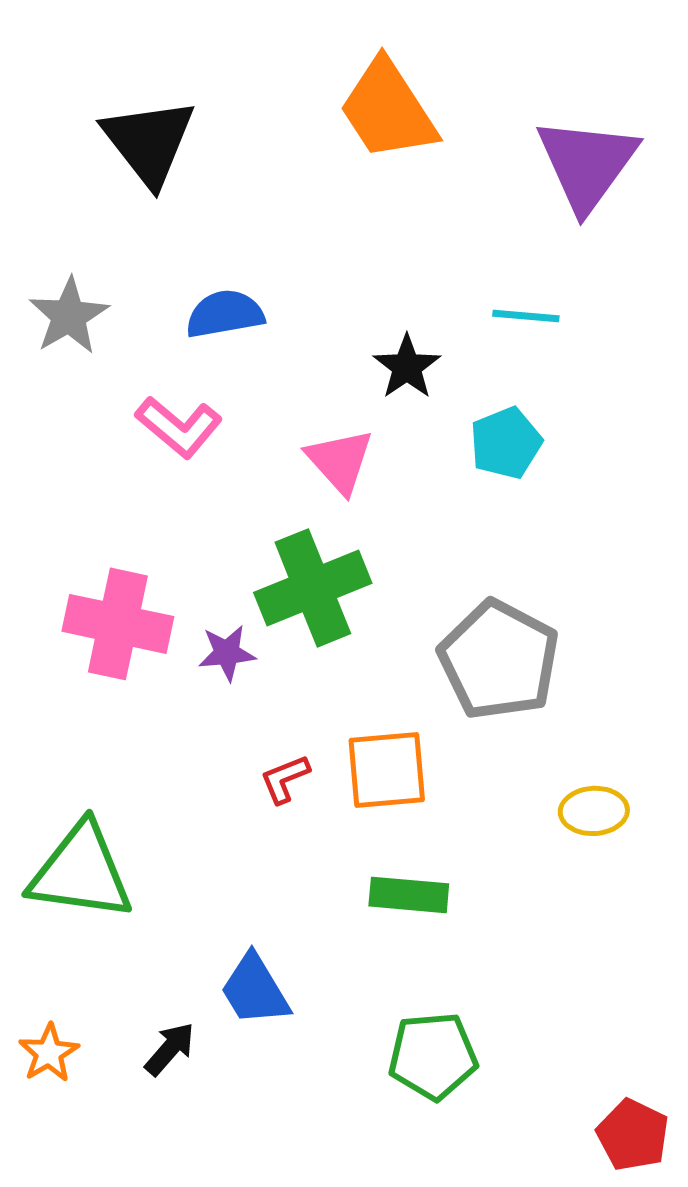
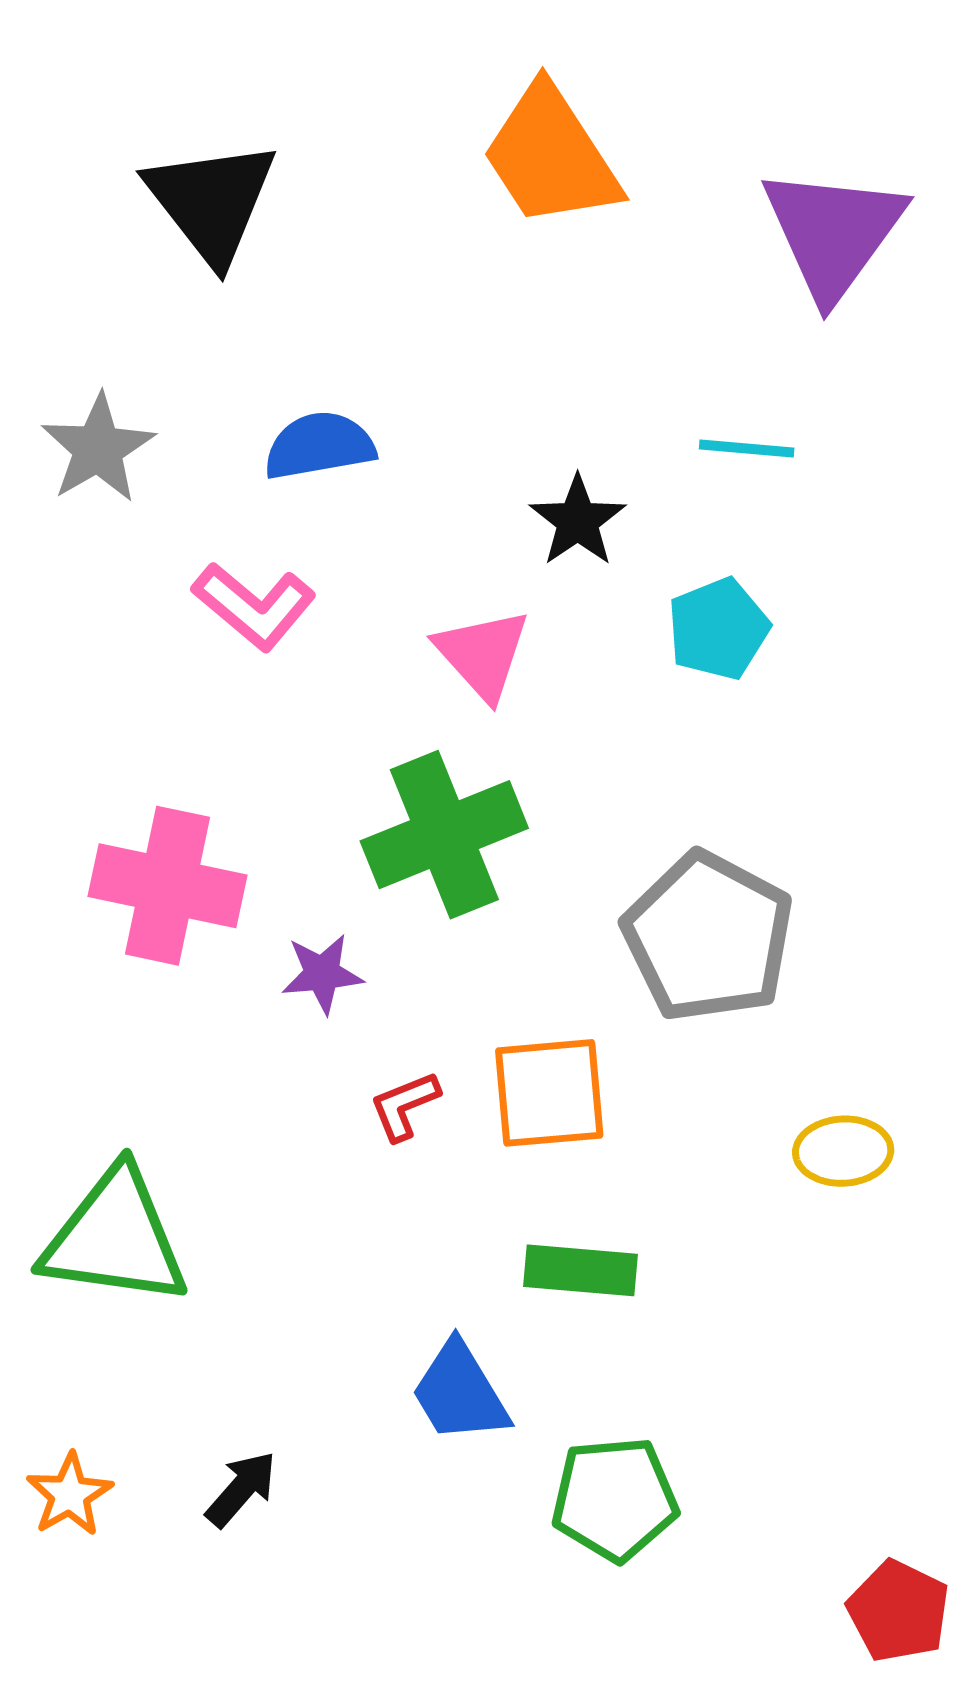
purple star: (227, 653) -> (322, 974), moved
blue trapezoid: (255, 990) -> (460, 1392), moved

